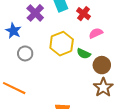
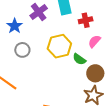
red cross: (83, 14) -> (86, 20), turned 32
pink semicircle: (96, 33) -> (94, 41), turned -32

